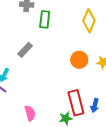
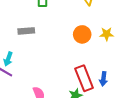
gray rectangle: (25, 50) -> (26, 31), turned 49

